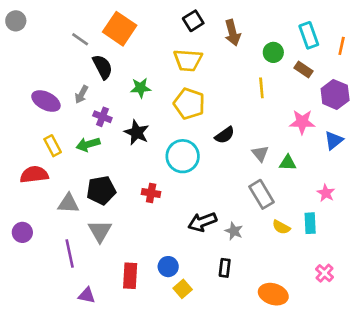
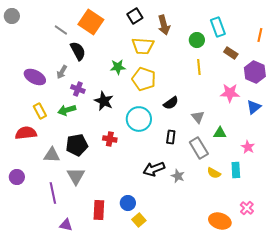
black square: (193, 21) -> (135, 16), moved
brown arrow: (233, 33) -> (164, 25), moved
cyan rectangle: (309, 35) -> (218, 27), moved
green circle: (273, 52) -> (197, 40), moved
green star: (141, 88) -> (118, 67), moved
green triangle: (288, 163) -> (220, 133), moved
red cross: (151, 193) -> (110, 139), moved
black rectangle: (225, 268) -> (171, 137), moved
orange ellipse: (273, 294) -> (220, 221), moved

